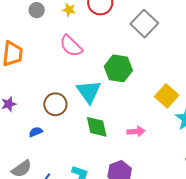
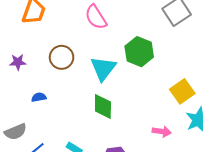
brown circle: (55, 104) -> (62, 57), moved
pink arrow: (136, 131) -> (162, 131), moved

